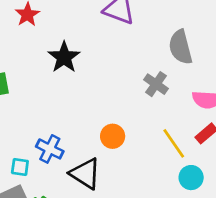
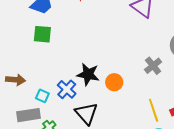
black star: (64, 57) -> (88, 74), moved, turned 30
orange circle: (113, 136) -> (114, 82), moved

